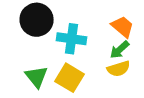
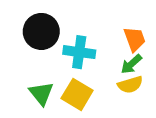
orange trapezoid: (123, 27) -> (135, 39), turned 30

